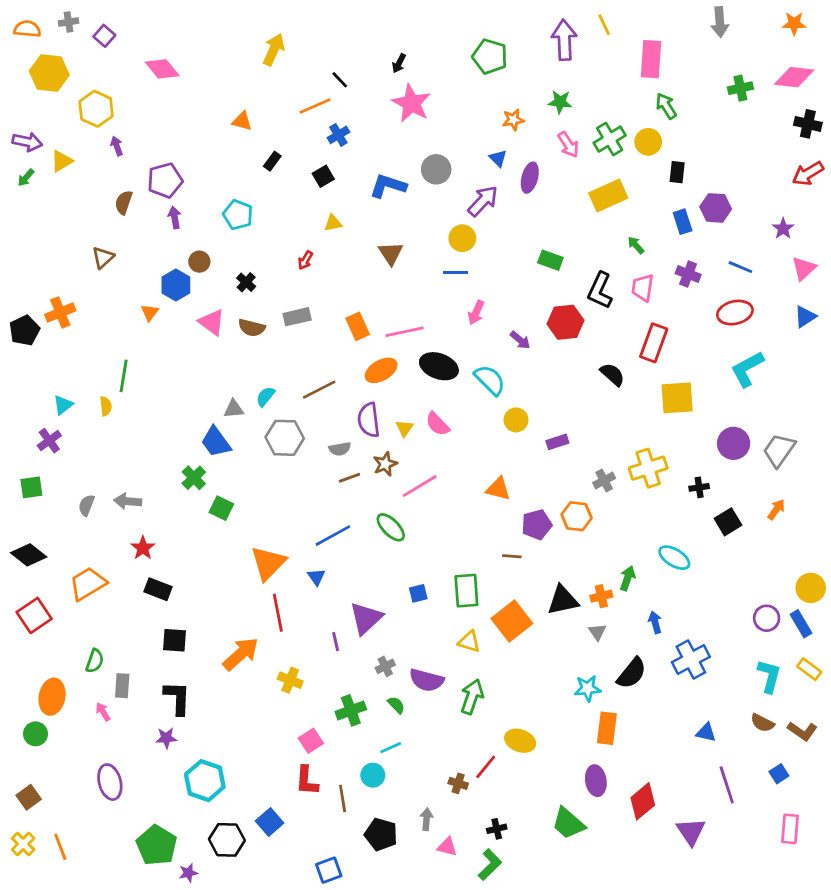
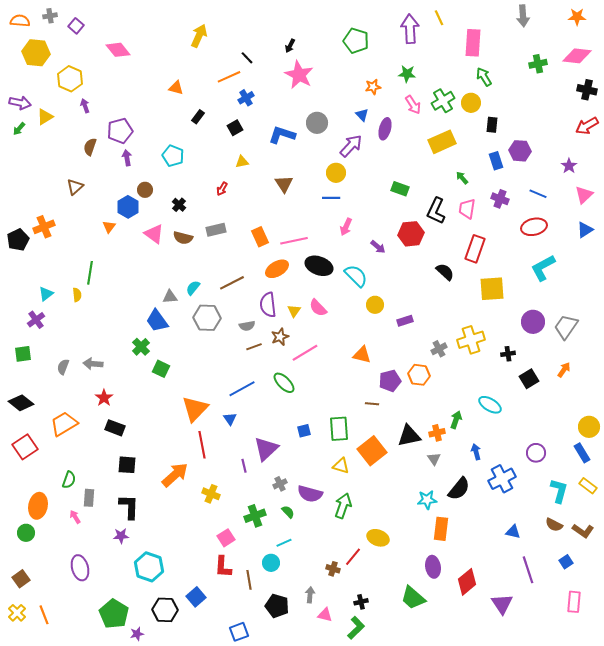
purple circle: (767, 618) -> (536, 453), moved

